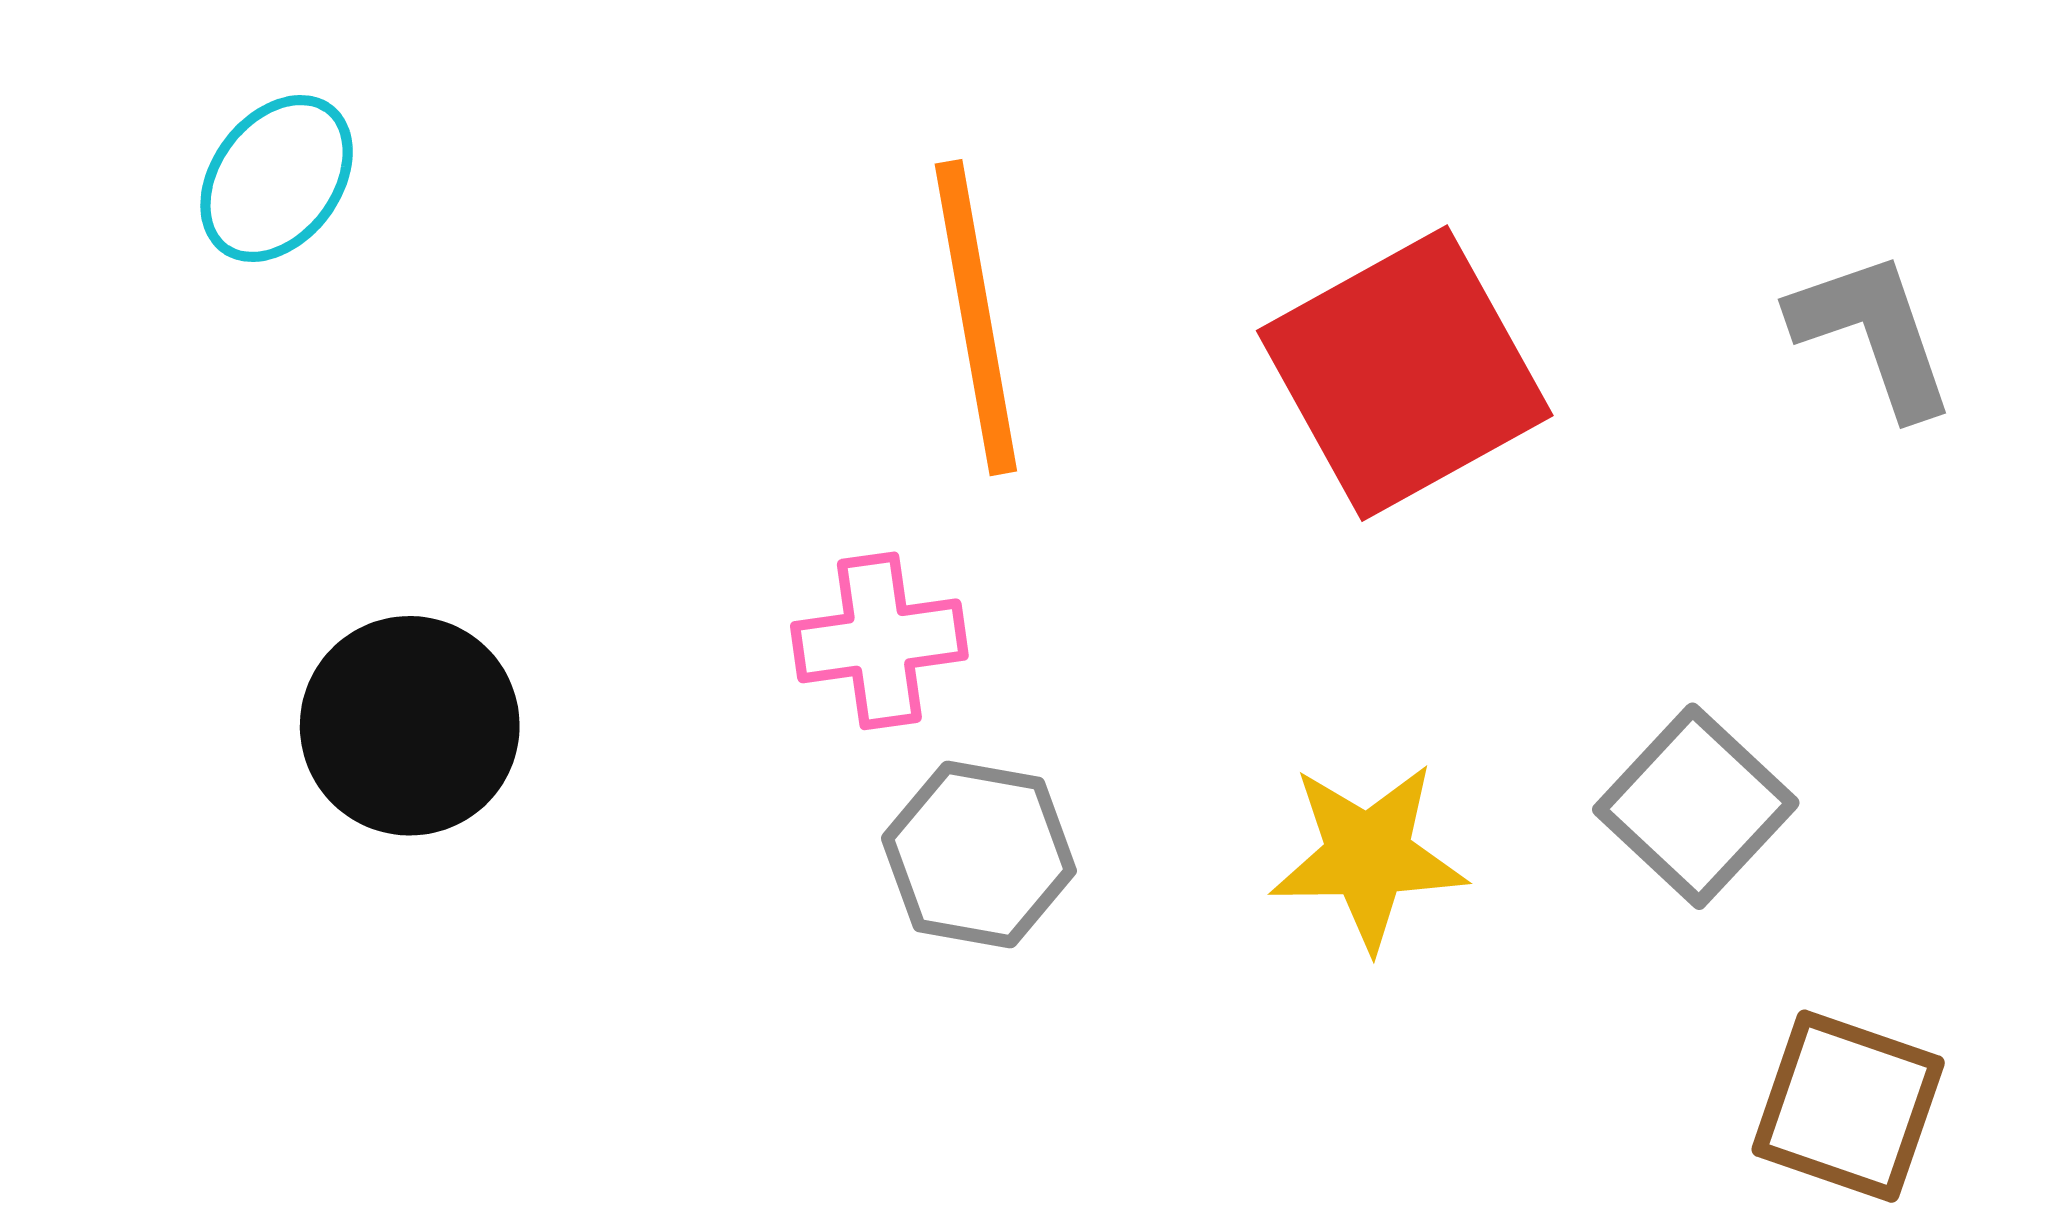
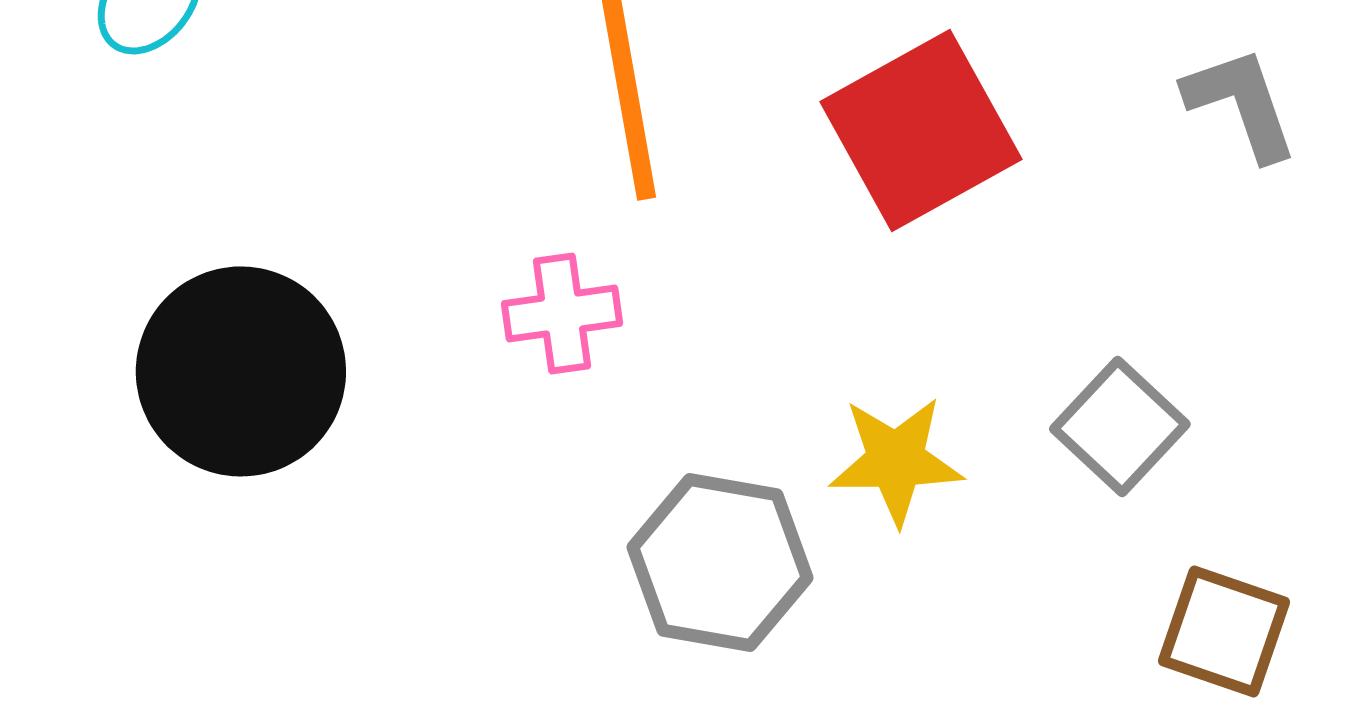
black circle: (410, 726) -> (241, 371), size x1.4
gray hexagon: (979, 855) -> (720, 562), moved, size x1.4

